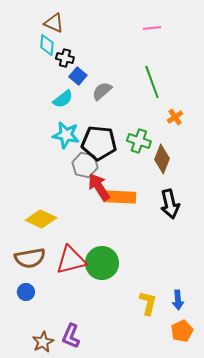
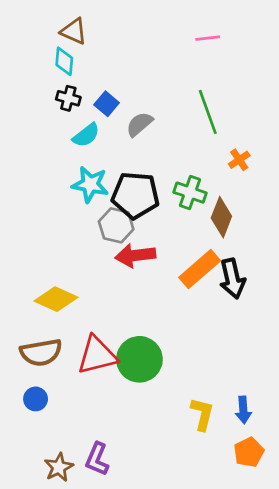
black cross: (65, 58) -> (68, 98), moved
red arrow: (99, 187) -> (135, 255), turned -64
orange rectangle: (120, 197) -> (200, 269), moved, turned -44

